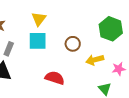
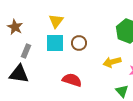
brown circle: (73, 44) -> (79, 43), moved

